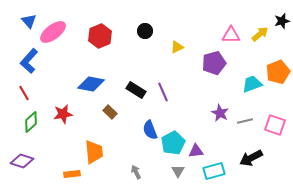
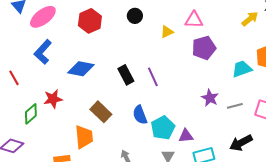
pink triangle: (231, 35) -> (194, 20), moved
blue L-shape: (29, 61) -> (43, 52), moved
black rectangle: (136, 90) -> (126, 75), turned 30
brown rectangle: (110, 112) -> (101, 112), moved, size x1.5
green diamond: (31, 122) -> (31, 114), moved

